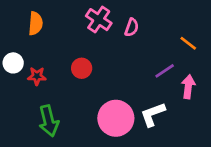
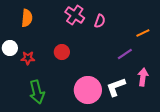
orange line: (188, 43) -> (143, 33), turned -64
pink arrow: (188, 87) -> (143, 77), moved

